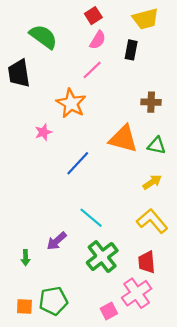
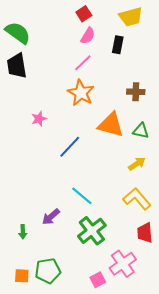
green semicircle: (43, 37) -> (18, 33), moved
orange star: (71, 103) -> (81, 93), moved
red trapezoid: (147, 262) -> (145, 233), moved

